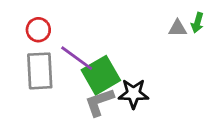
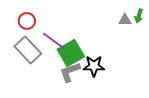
gray rectangle: (40, 71) -> (28, 50), turned -40

